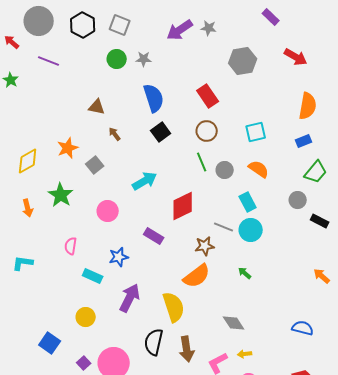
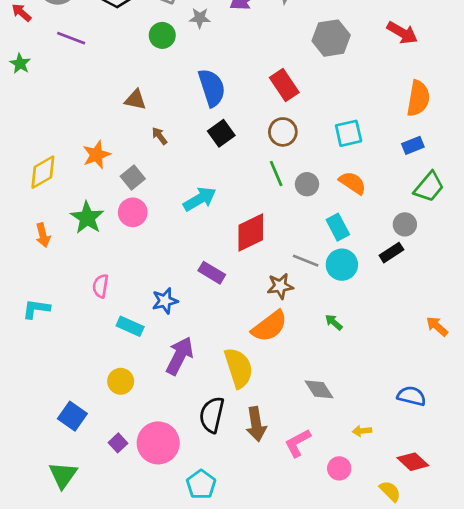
gray star: (144, 59) -> (200, 18), moved
pink circle: (108, 211) -> (133, 212), moved
black rectangle: (320, 221) -> (391, 253), moved, turned -60
yellow arrow: (245, 354) -> (362, 431), moved

